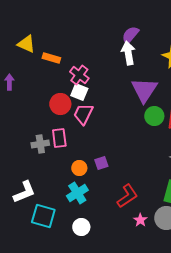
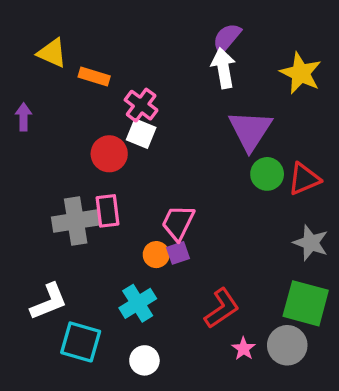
pink trapezoid: (83, 114) -> (178, 223), moved
gray cross: (40, 144) -> (76, 221), size x1.5
orange circle: (79, 168) -> (156, 255), moved

